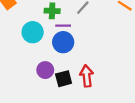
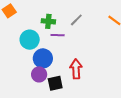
blue circle: (63, 42) -> (43, 58), moved
red arrow: (87, 76) -> (76, 69), moved

